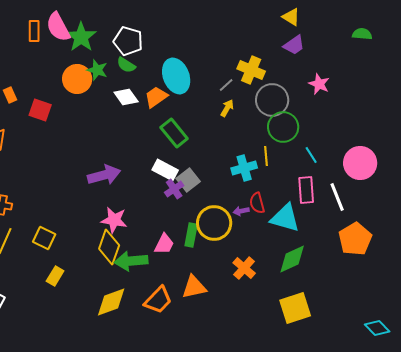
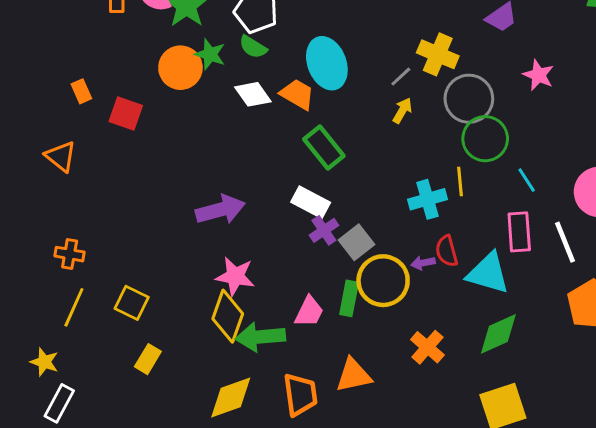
orange trapezoid: (156, 97) -> (297, 94), turned 65
gray square: (188, 180) -> (356, 242), moved
orange trapezoid: (158, 300) -> (300, 395), turned -52

